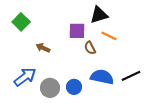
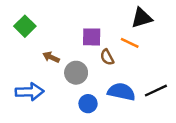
black triangle: (99, 15) -> (142, 18), moved
blue arrow: (25, 77) -> (30, 92), turned 35
gray circle: (50, 88) -> (76, 73), moved

